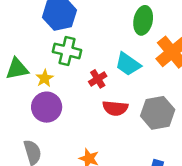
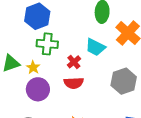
red semicircle: (115, 108) -> (74, 83), moved

